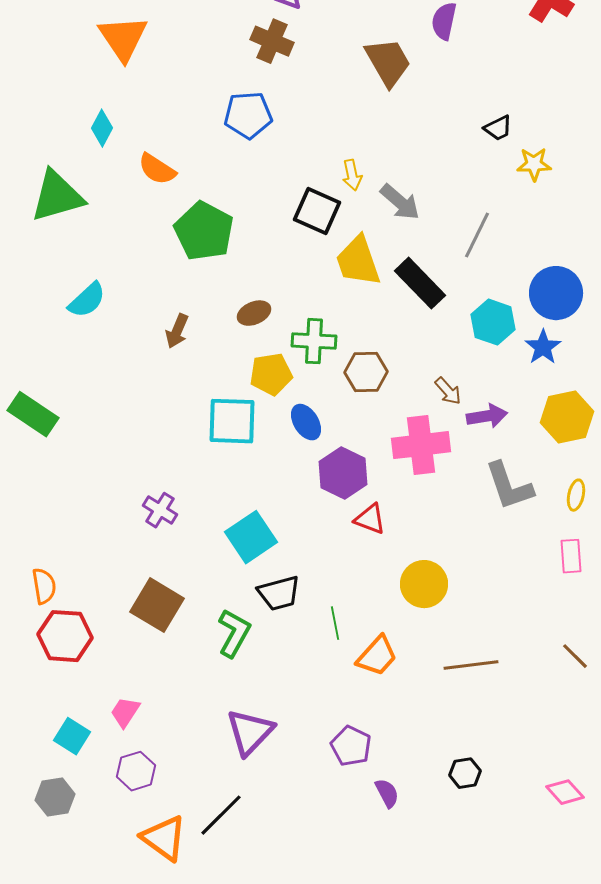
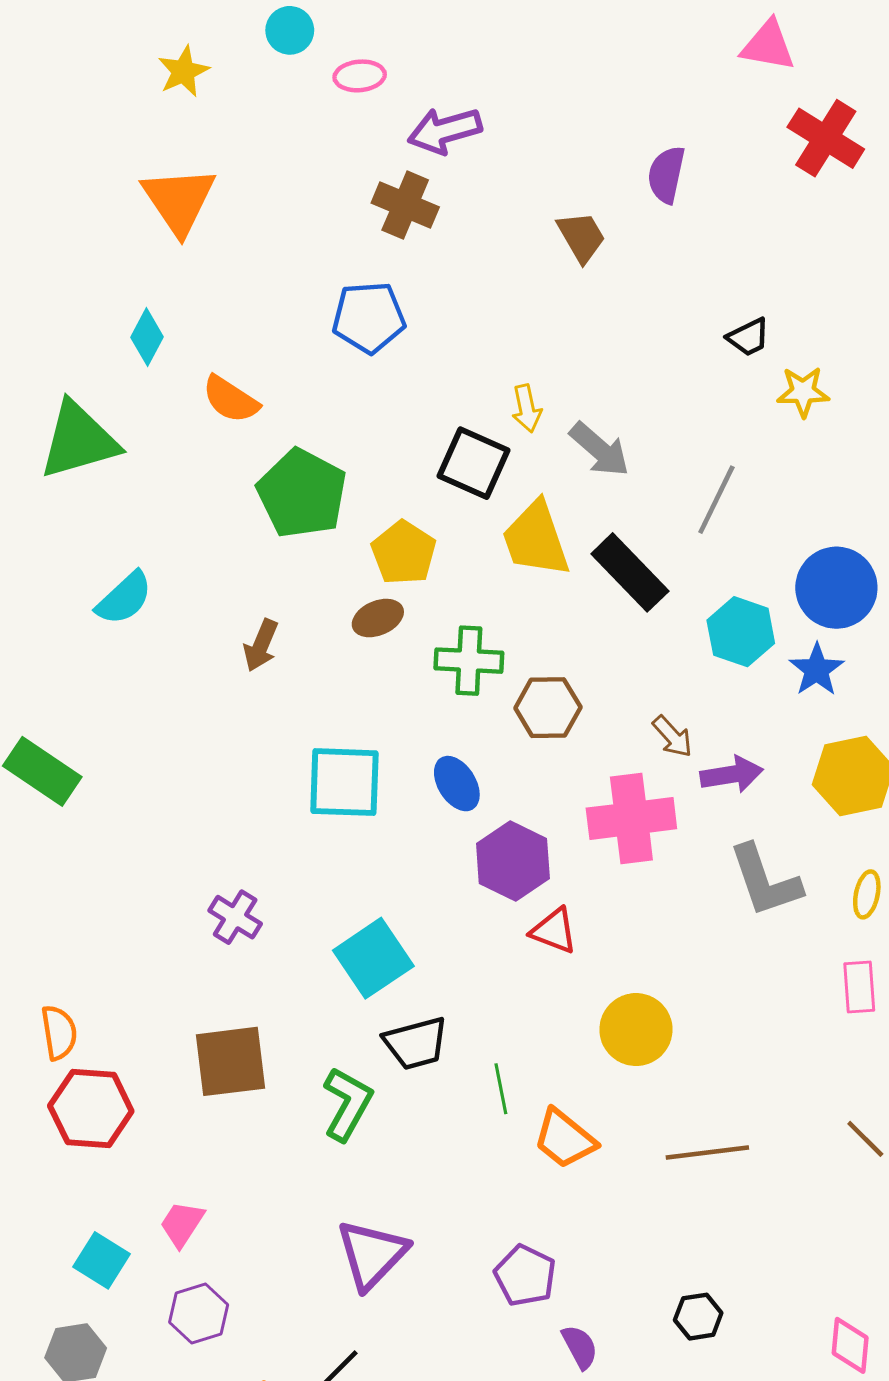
brown trapezoid: (388, 62) -> (581, 237), size x0.7
yellow pentagon: (271, 374) -> (404, 553), moved, turned -30
brown square: (157, 605) -> (231, 1061), turned -38
orange trapezoid: (377, 656) -> (565, 1139), turned 87
pink diamond: (565, 792) -> (850, 1345), turned 48

